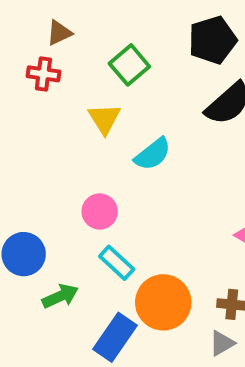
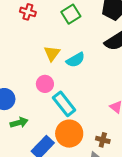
yellow triangle: (104, 119) -> (52, 53), moved
cyan rectangle: (117, 263) -> (64, 104), moved, size x1.4

